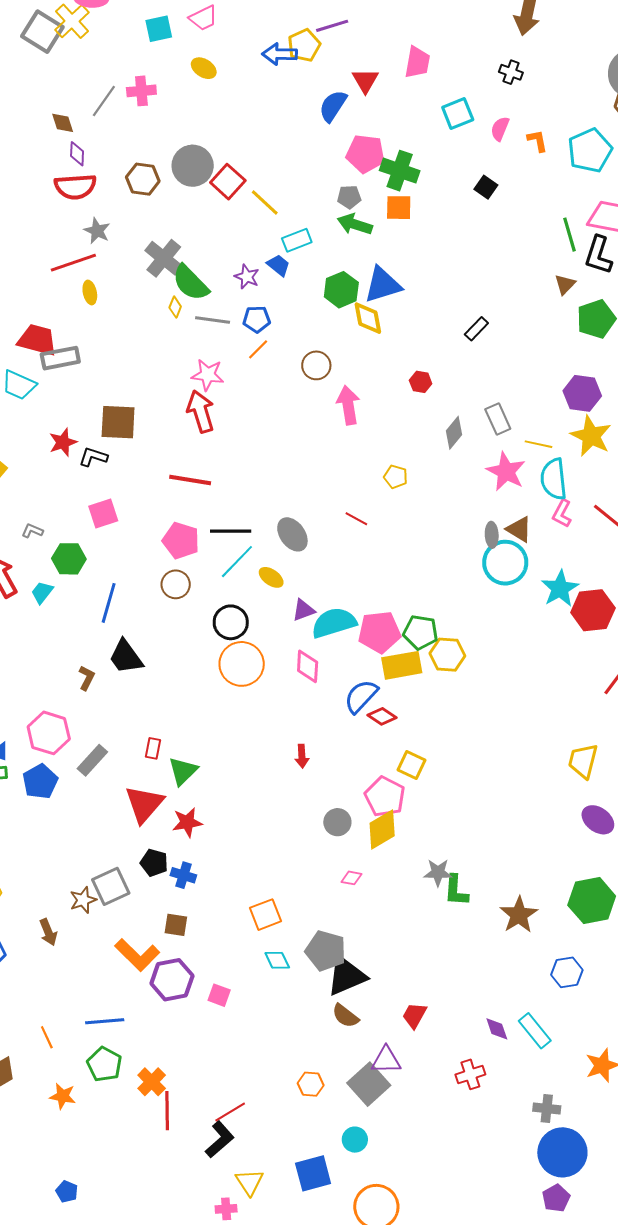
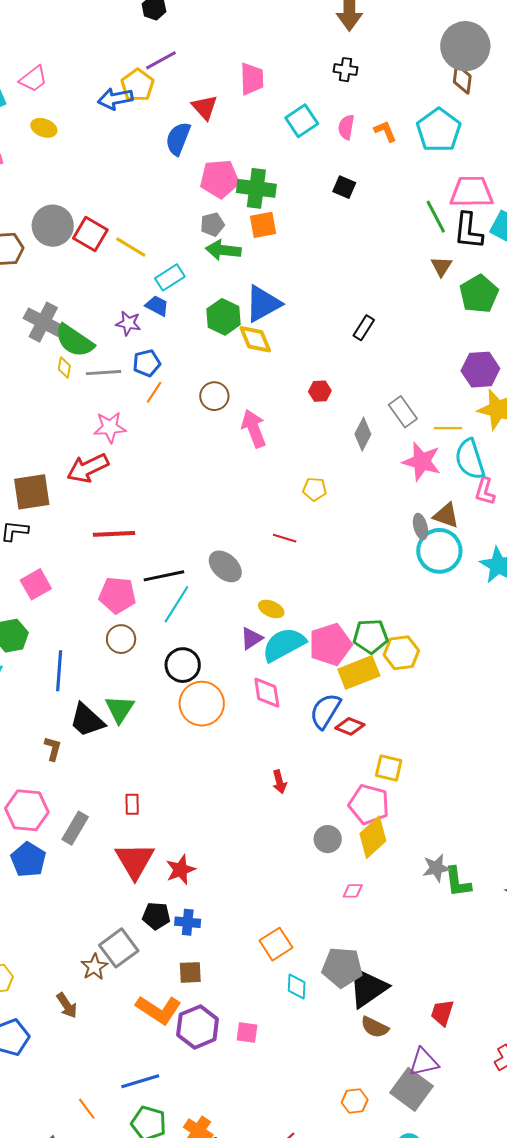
red arrow: (201, 411) -> (88, 468), moved, turned -87
yellow ellipse: (271, 577) -> (271, 609), moved
green triangle: (183, 771) -> (120, 709), moved
cyan diamond: (277, 960) -> (297, 986), turned 40

